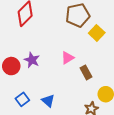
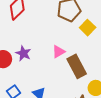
brown rectangle: (86, 72) -> (77, 66), size x1.6

